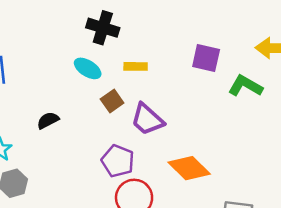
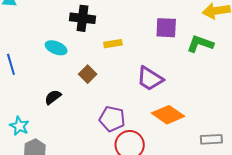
cyan ellipse: (88, 68) -> (56, 48), moved
brown square: (112, 101) -> (88, 74), moved
purple trapezoid: (147, 119) -> (150, 79), moved

